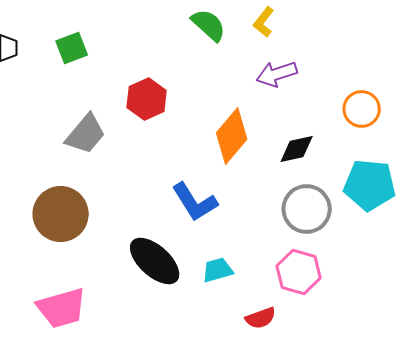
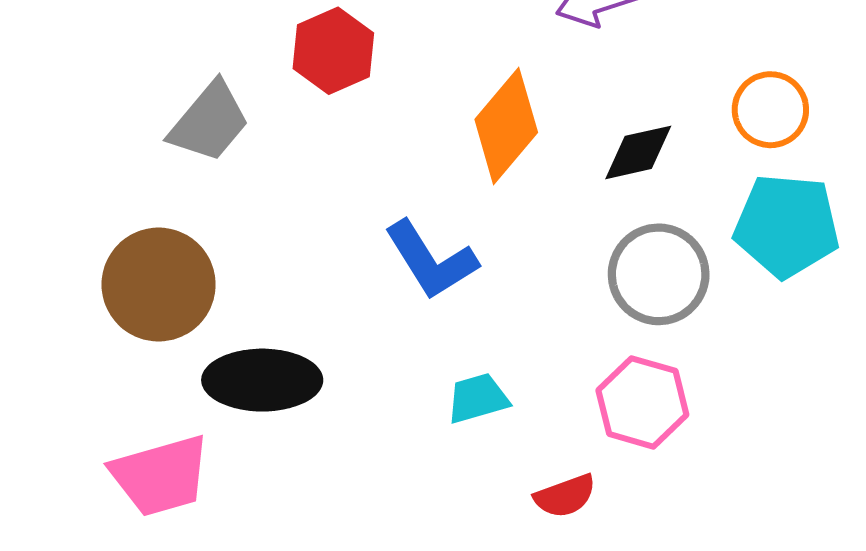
orange circle: (362, 109) -> (770, 110), moved
black ellipse: (155, 261) -> (262, 380), moved, turned -42

